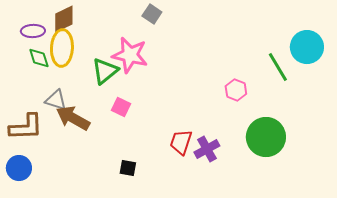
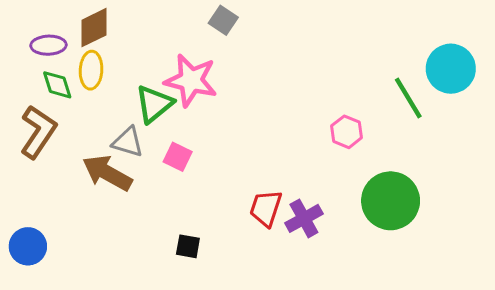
yellow ellipse: (62, 48) -> (91, 70), size x0.7
gray triangle: (56, 100) -> (128, 142), moved
brown L-shape: (26, 127) -> (38, 132), moved, turned -54

